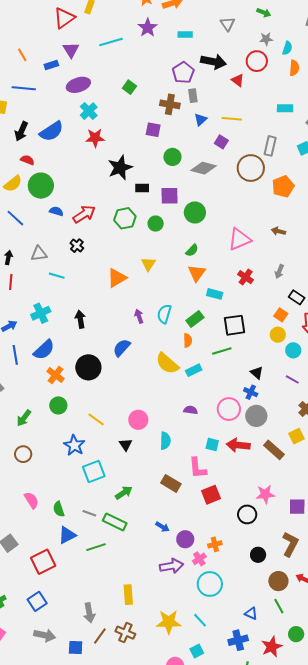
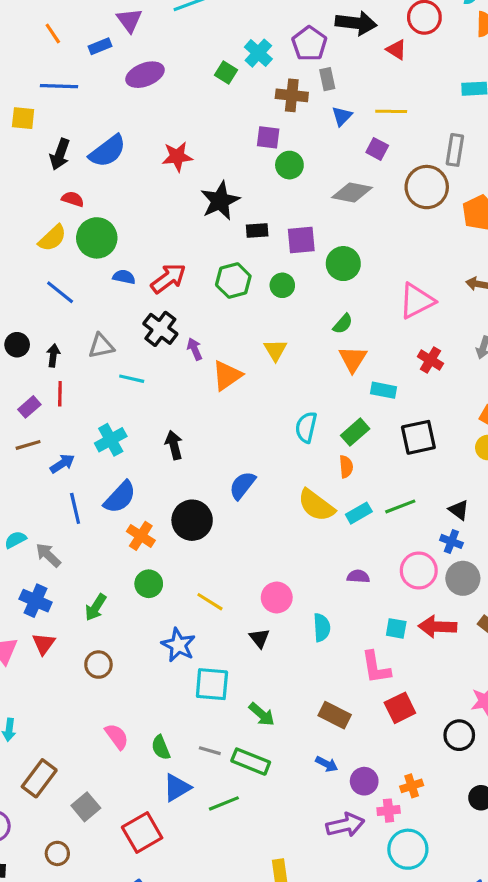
cyan cross: (89, 111) -> (258, 53), moved
green circle: (172, 157) -> (289, 165), moved
black cross: (77, 246) -> (160, 329), size x1.5
purple arrow: (139, 316) -> (195, 349), moved
green line: (222, 351) -> (400, 506), moved
cyan square: (94, 471) -> (212, 684), turned 30
brown rectangle: (171, 483) -> (335, 715), moved
green arrow: (124, 493) -> (262, 714), turned 78
pink cross: (199, 559) -> (389, 811), turned 32

